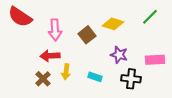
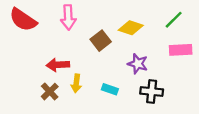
pink arrow: (55, 30) -> (68, 17), moved
pink rectangle: (155, 60) -> (181, 50), moved

